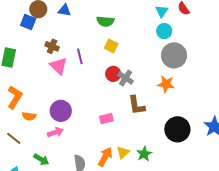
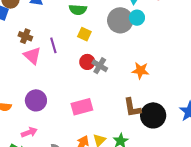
gray circle: (174, 55) -> (120, 20), moved
brown L-shape: (137, 105) -> (132, 108), moved
pink rectangle: (106, 119) -> (82, 107), size x1.5
pink arrow: (55, 132) -> (29, 132), moved

